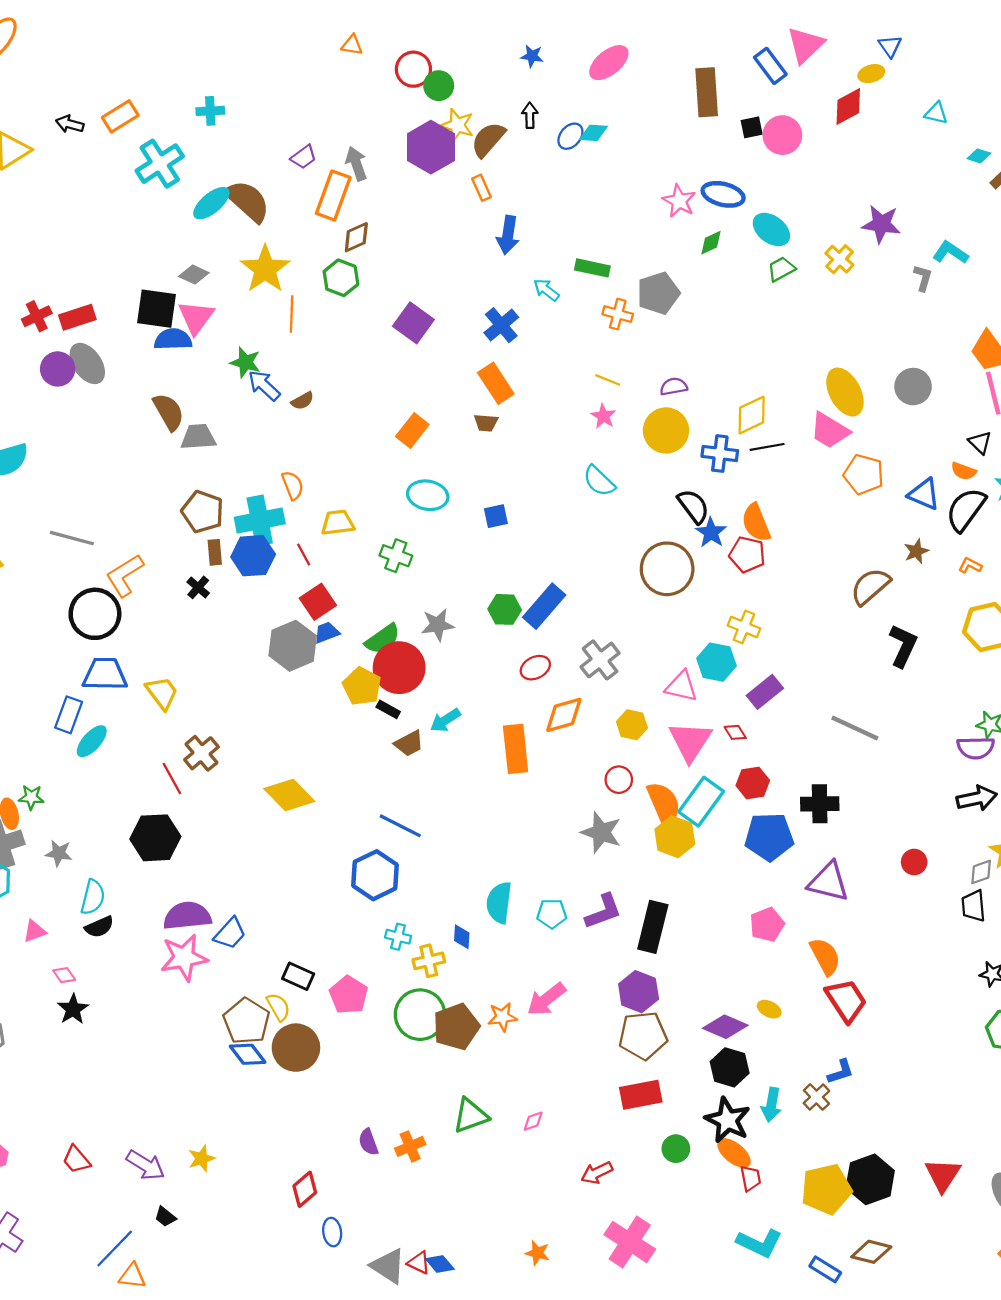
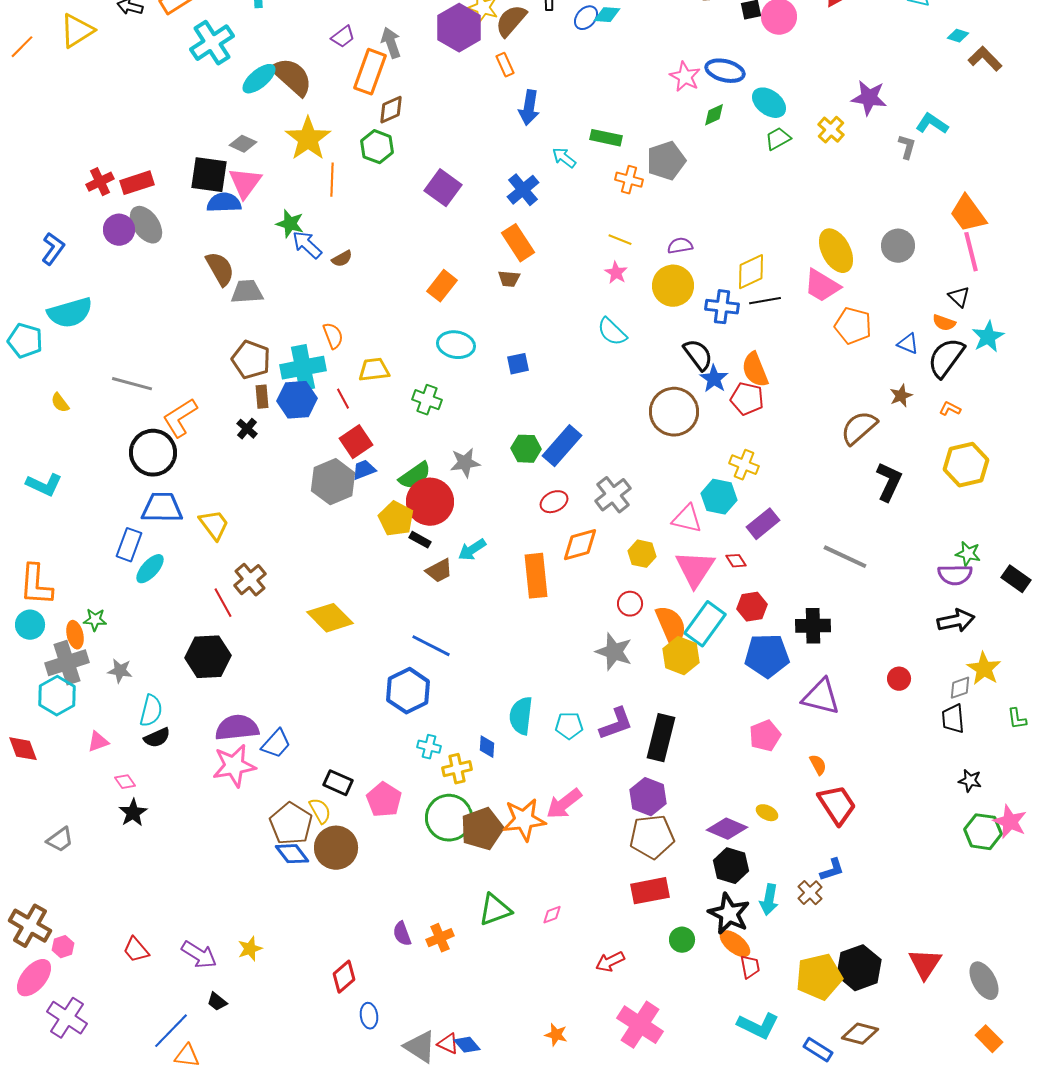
blue triangle: (924, 494) -> (908, 344), size x0.7
orange semicircle: (825, 956) -> (818, 765), size x0.6
orange star: (502, 1017) -> (524, 820), size x1.6

